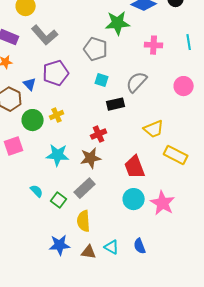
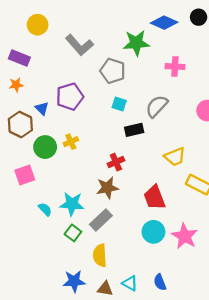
gray L-shape: (45, 35) -> (79, 45), moved
cyan star: (58, 155) -> (72, 204), moved
cyan semicircle: (37, 191) -> (45, 209), moved

